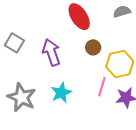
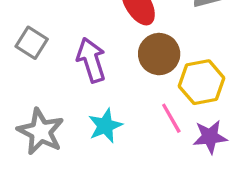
brown circle: (93, 47) -> (159, 54), size x1.6
pink line: (102, 87) -> (171, 118), turned -48

